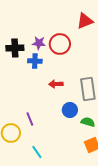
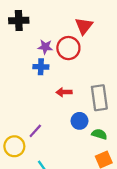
red triangle: (85, 21) -> (84, 26), moved, turned -30
black cross: (15, 48) -> (19, 20), moved
purple line: (30, 119) -> (35, 131), turned 64

